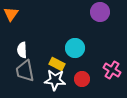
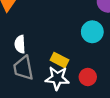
cyan circle: (75, 48) -> (92, 32), moved

